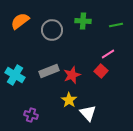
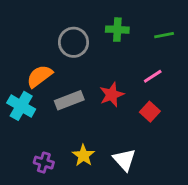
orange semicircle: (20, 21) -> (40, 76), moved
red square: (101, 71) -> (150, 112), moved
red star: (72, 75) -> (112, 95), moved
yellow star: (69, 100) -> (83, 155), moved

